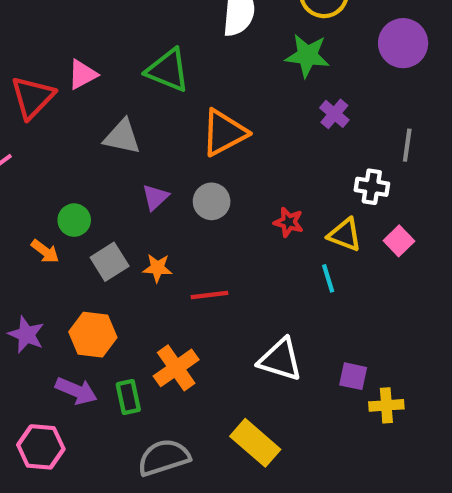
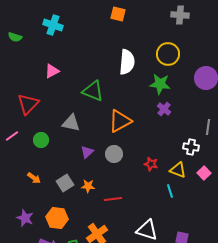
pink triangle: (82, 74) -> (52, 71), moved
purple cross: (334, 114) -> (164, 109), moved
green circle: (74, 220) -> (41, 140), moved

